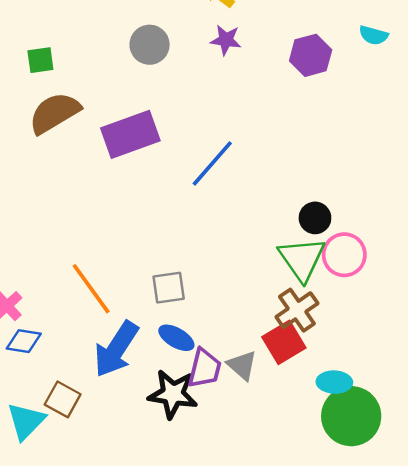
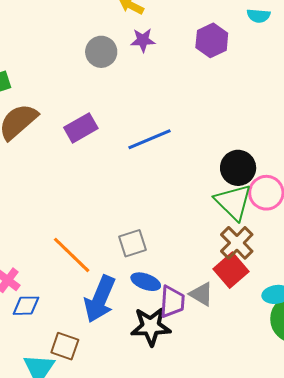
gray circle: (150, 45) -> (101, 52), moved
purple rectangle: (130, 134) -> (81, 128), size x0.7
blue line: (212, 163) -> (150, 139), turned 36
black circle: (315, 218) -> (238, 168), size x1.4

